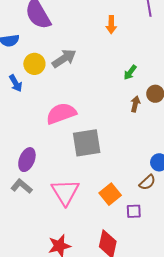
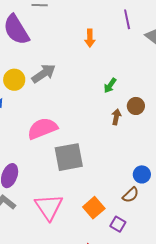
purple square: (134, 211) -> (118, 224), turned 35

